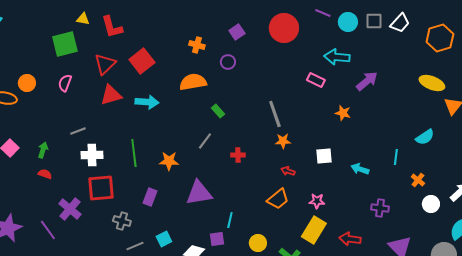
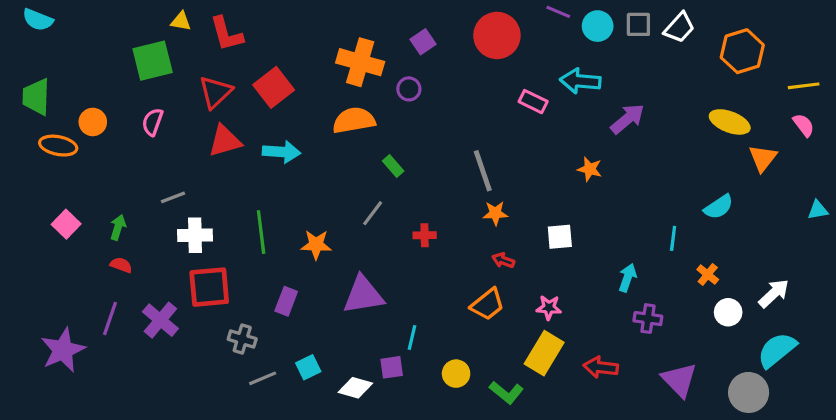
orange cross: (197, 45) -> (360, 62), size x1.8
pink rectangle: (316, 80) -> (533, 102), moved
cyan arrow: (360, 169) -> (627, 278), moved, turned 90
purple line: (48, 230) -> (110, 319), moved, turned 55

